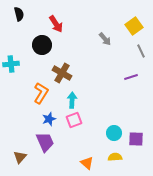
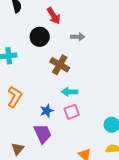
gray arrow: (105, 39) -> (78, 37), moved, turned -48
orange L-shape: (41, 93) -> (15, 97), moved
cyan arrow: (72, 100) -> (70, 92), turned -91

